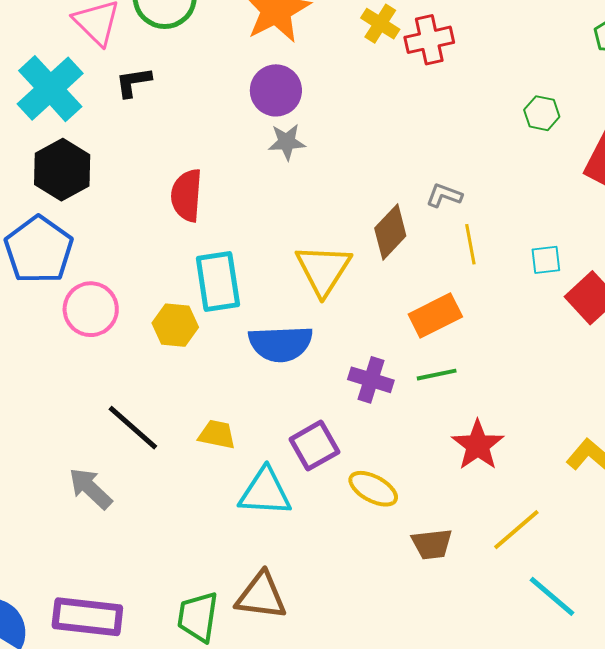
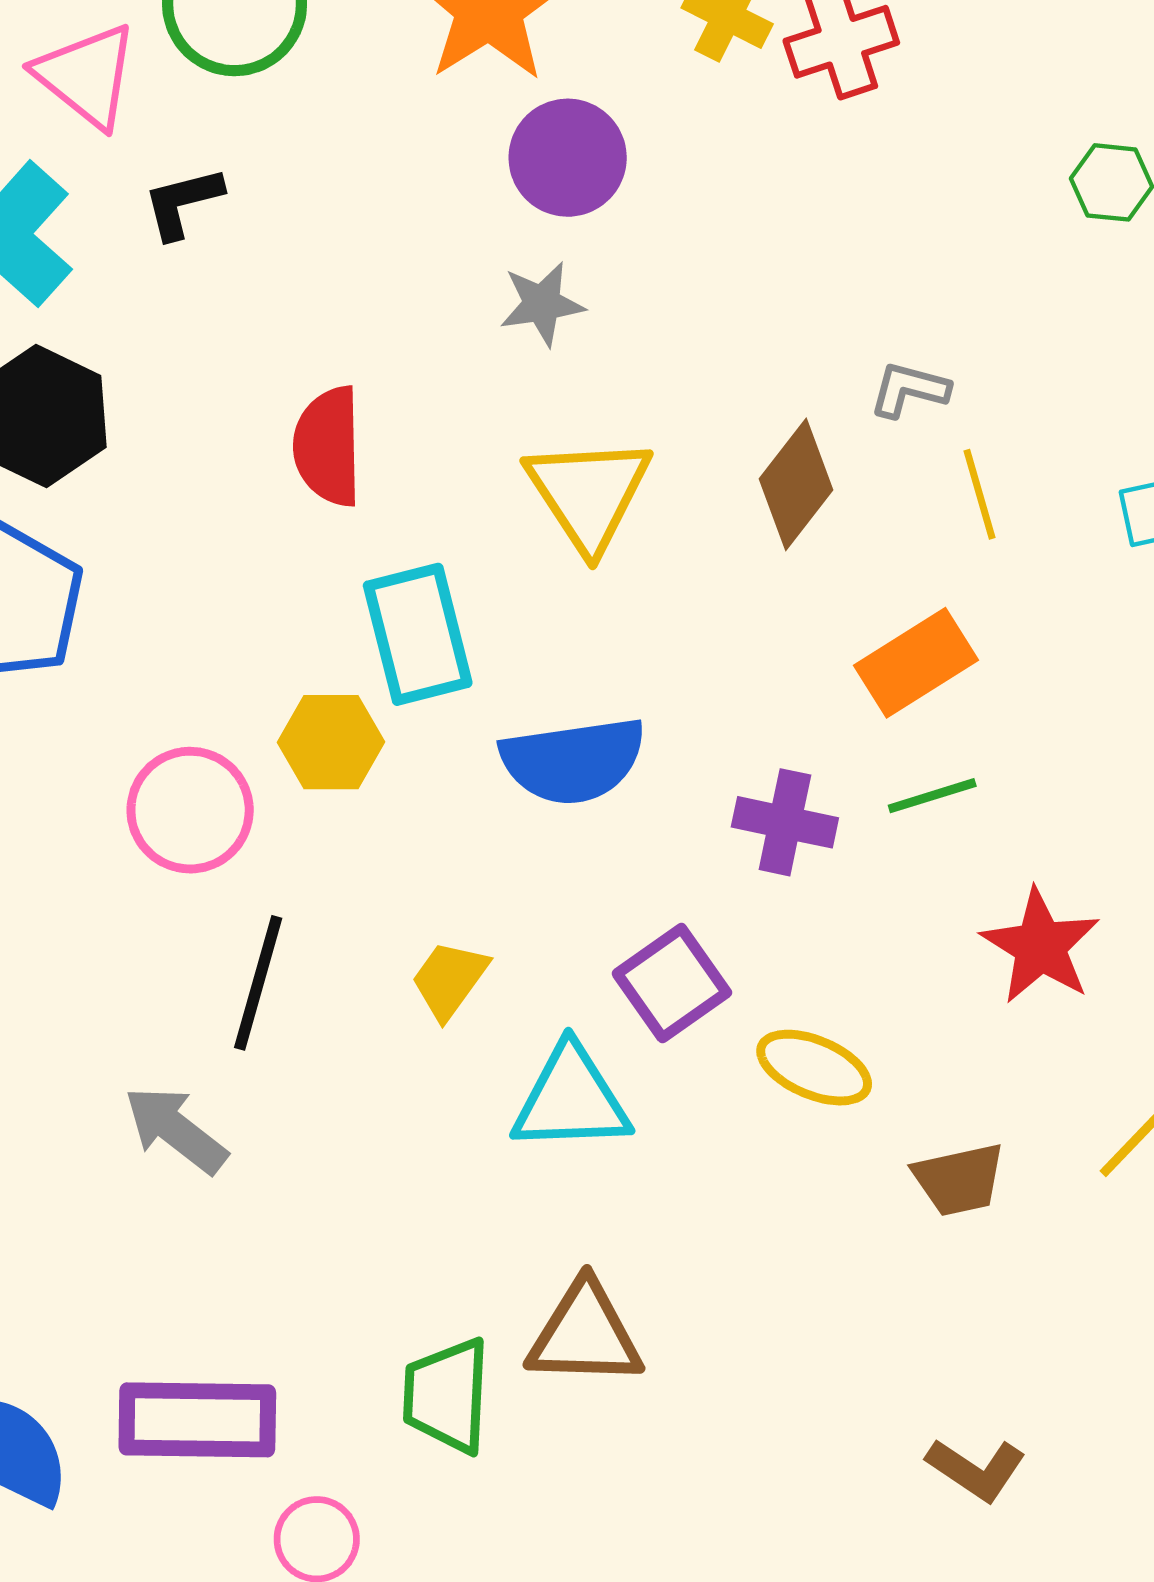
purple circle: (276, 90) -> (568, 158), moved
yellow triangle: (323, 270) -> (589, 493), moved
pink circle: (91, 309) -> (190, 810), moved
black line: (133, 428) -> (258, 983), turned 70
yellow trapezoid: (217, 434) -> (449, 980), turned -60

